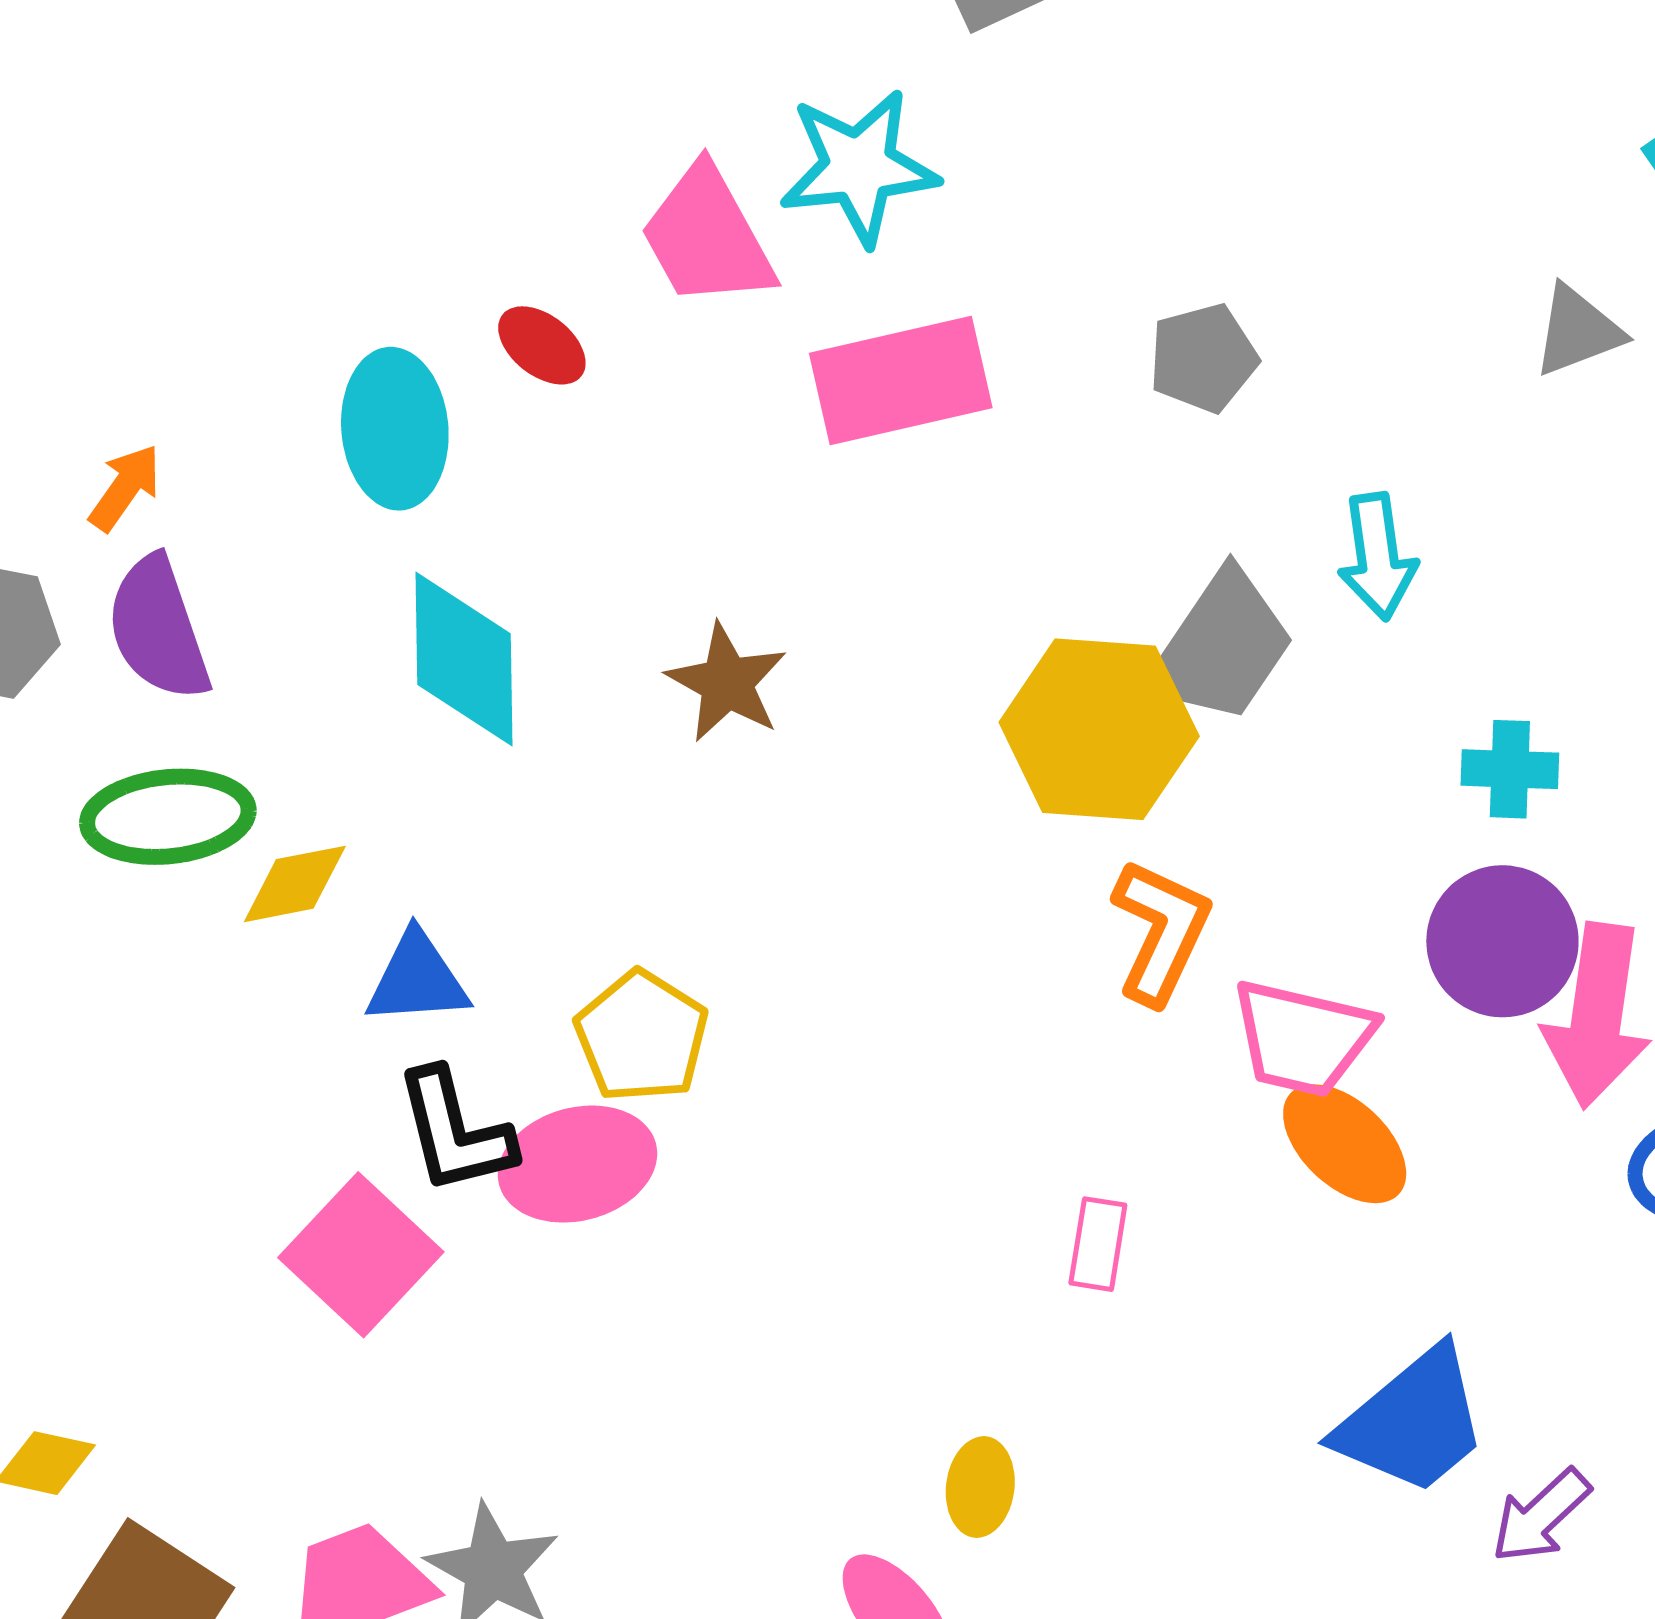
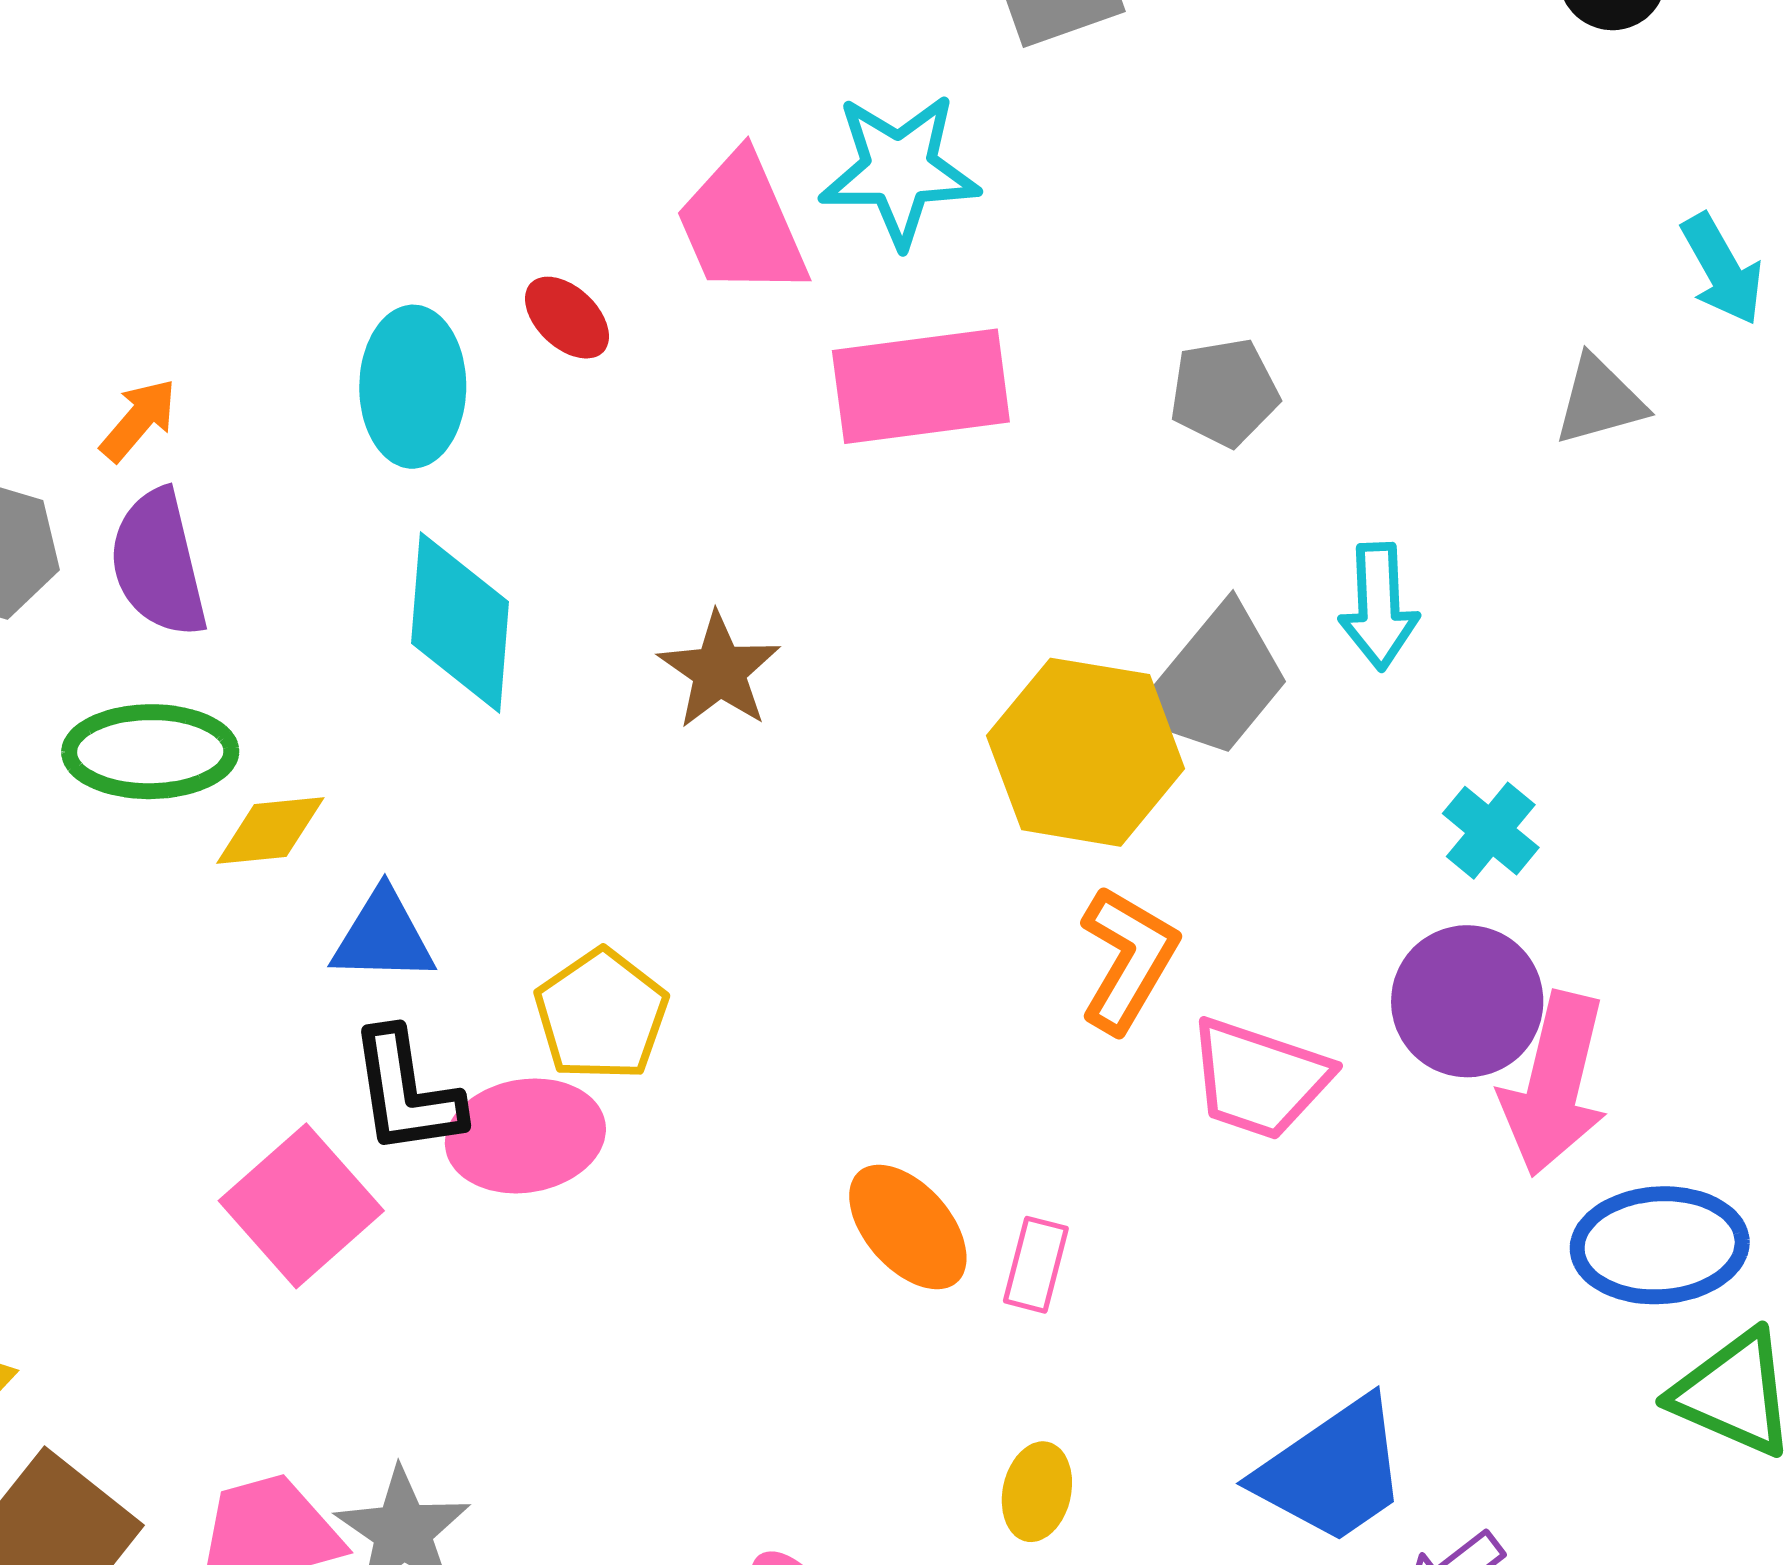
cyan cross: (1510, 769) -> (1491, 831), turned 32
orange ellipse: (1345, 1144) -> (908, 1227), moved
yellow ellipse: (980, 1487) -> (1037, 1492), moved

